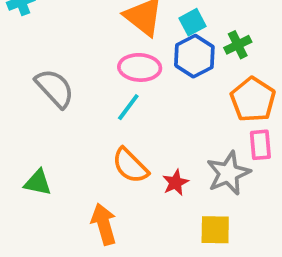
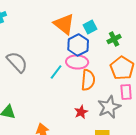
blue hexagon: (194, 56) -> (78, 45), moved
pink ellipse: (140, 67) -> (77, 62), moved
orange semicircle: (130, 166) -> (88, 80), moved, turned -130

